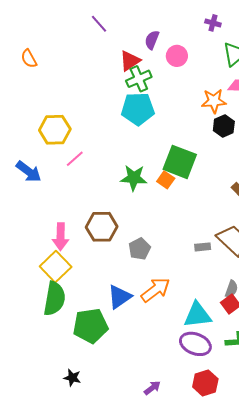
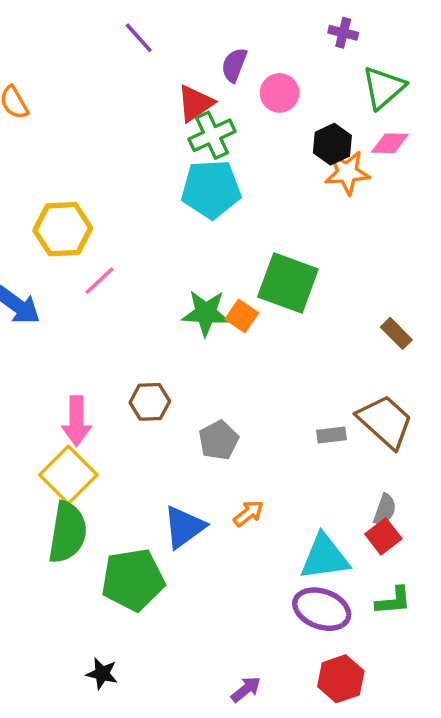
black hexagon: (224, 126) -> (332, 144), moved
orange square: (166, 180) -> (242, 316), moved
brown hexagon: (102, 227) -> (150, 402), size x0.7
orange arrow: (155, 290) -> (248, 513), size x0.6

